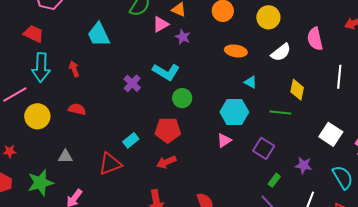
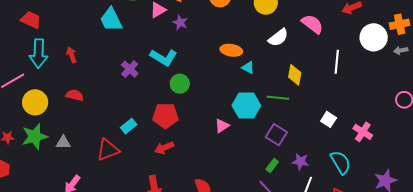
cyan trapezoid: (99, 35) -> (111, 20), moved
pink semicircle: (315, 39) -> (312, 24), turned 140
orange ellipse: (236, 51) -> (231, 50), moved
cyan hexagon: (234, 112) -> (246, 105), moved
white square: (331, 134) -> (329, 119), size x0.7
purple square: (264, 148) -> (276, 135), moved
purple star: (303, 165) -> (301, 161), moved
green star: (40, 183) -> (35, 136), moved

